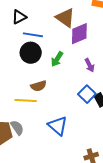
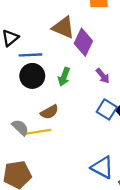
purple diamond: (79, 34) -> (83, 42), turned -30
blue triangle: (58, 126) -> (102, 167), moved
gray semicircle: (17, 128) -> (20, 127), moved

